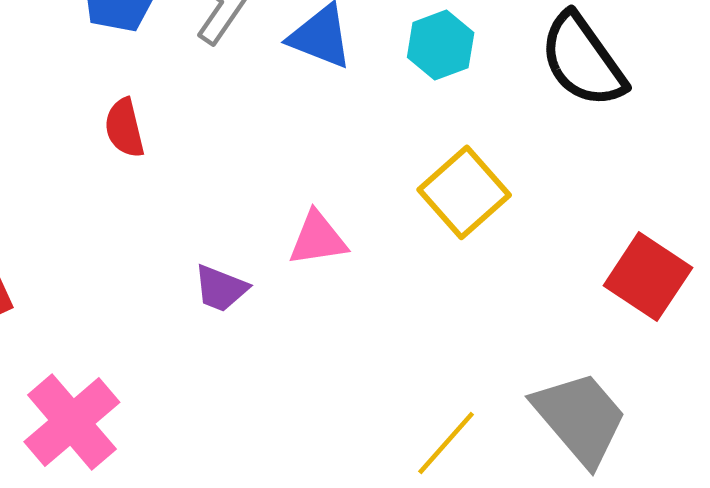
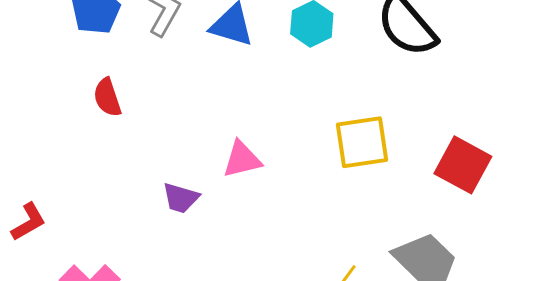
yellow square: (464, 192) -> (362, 142), moved, turned 38

